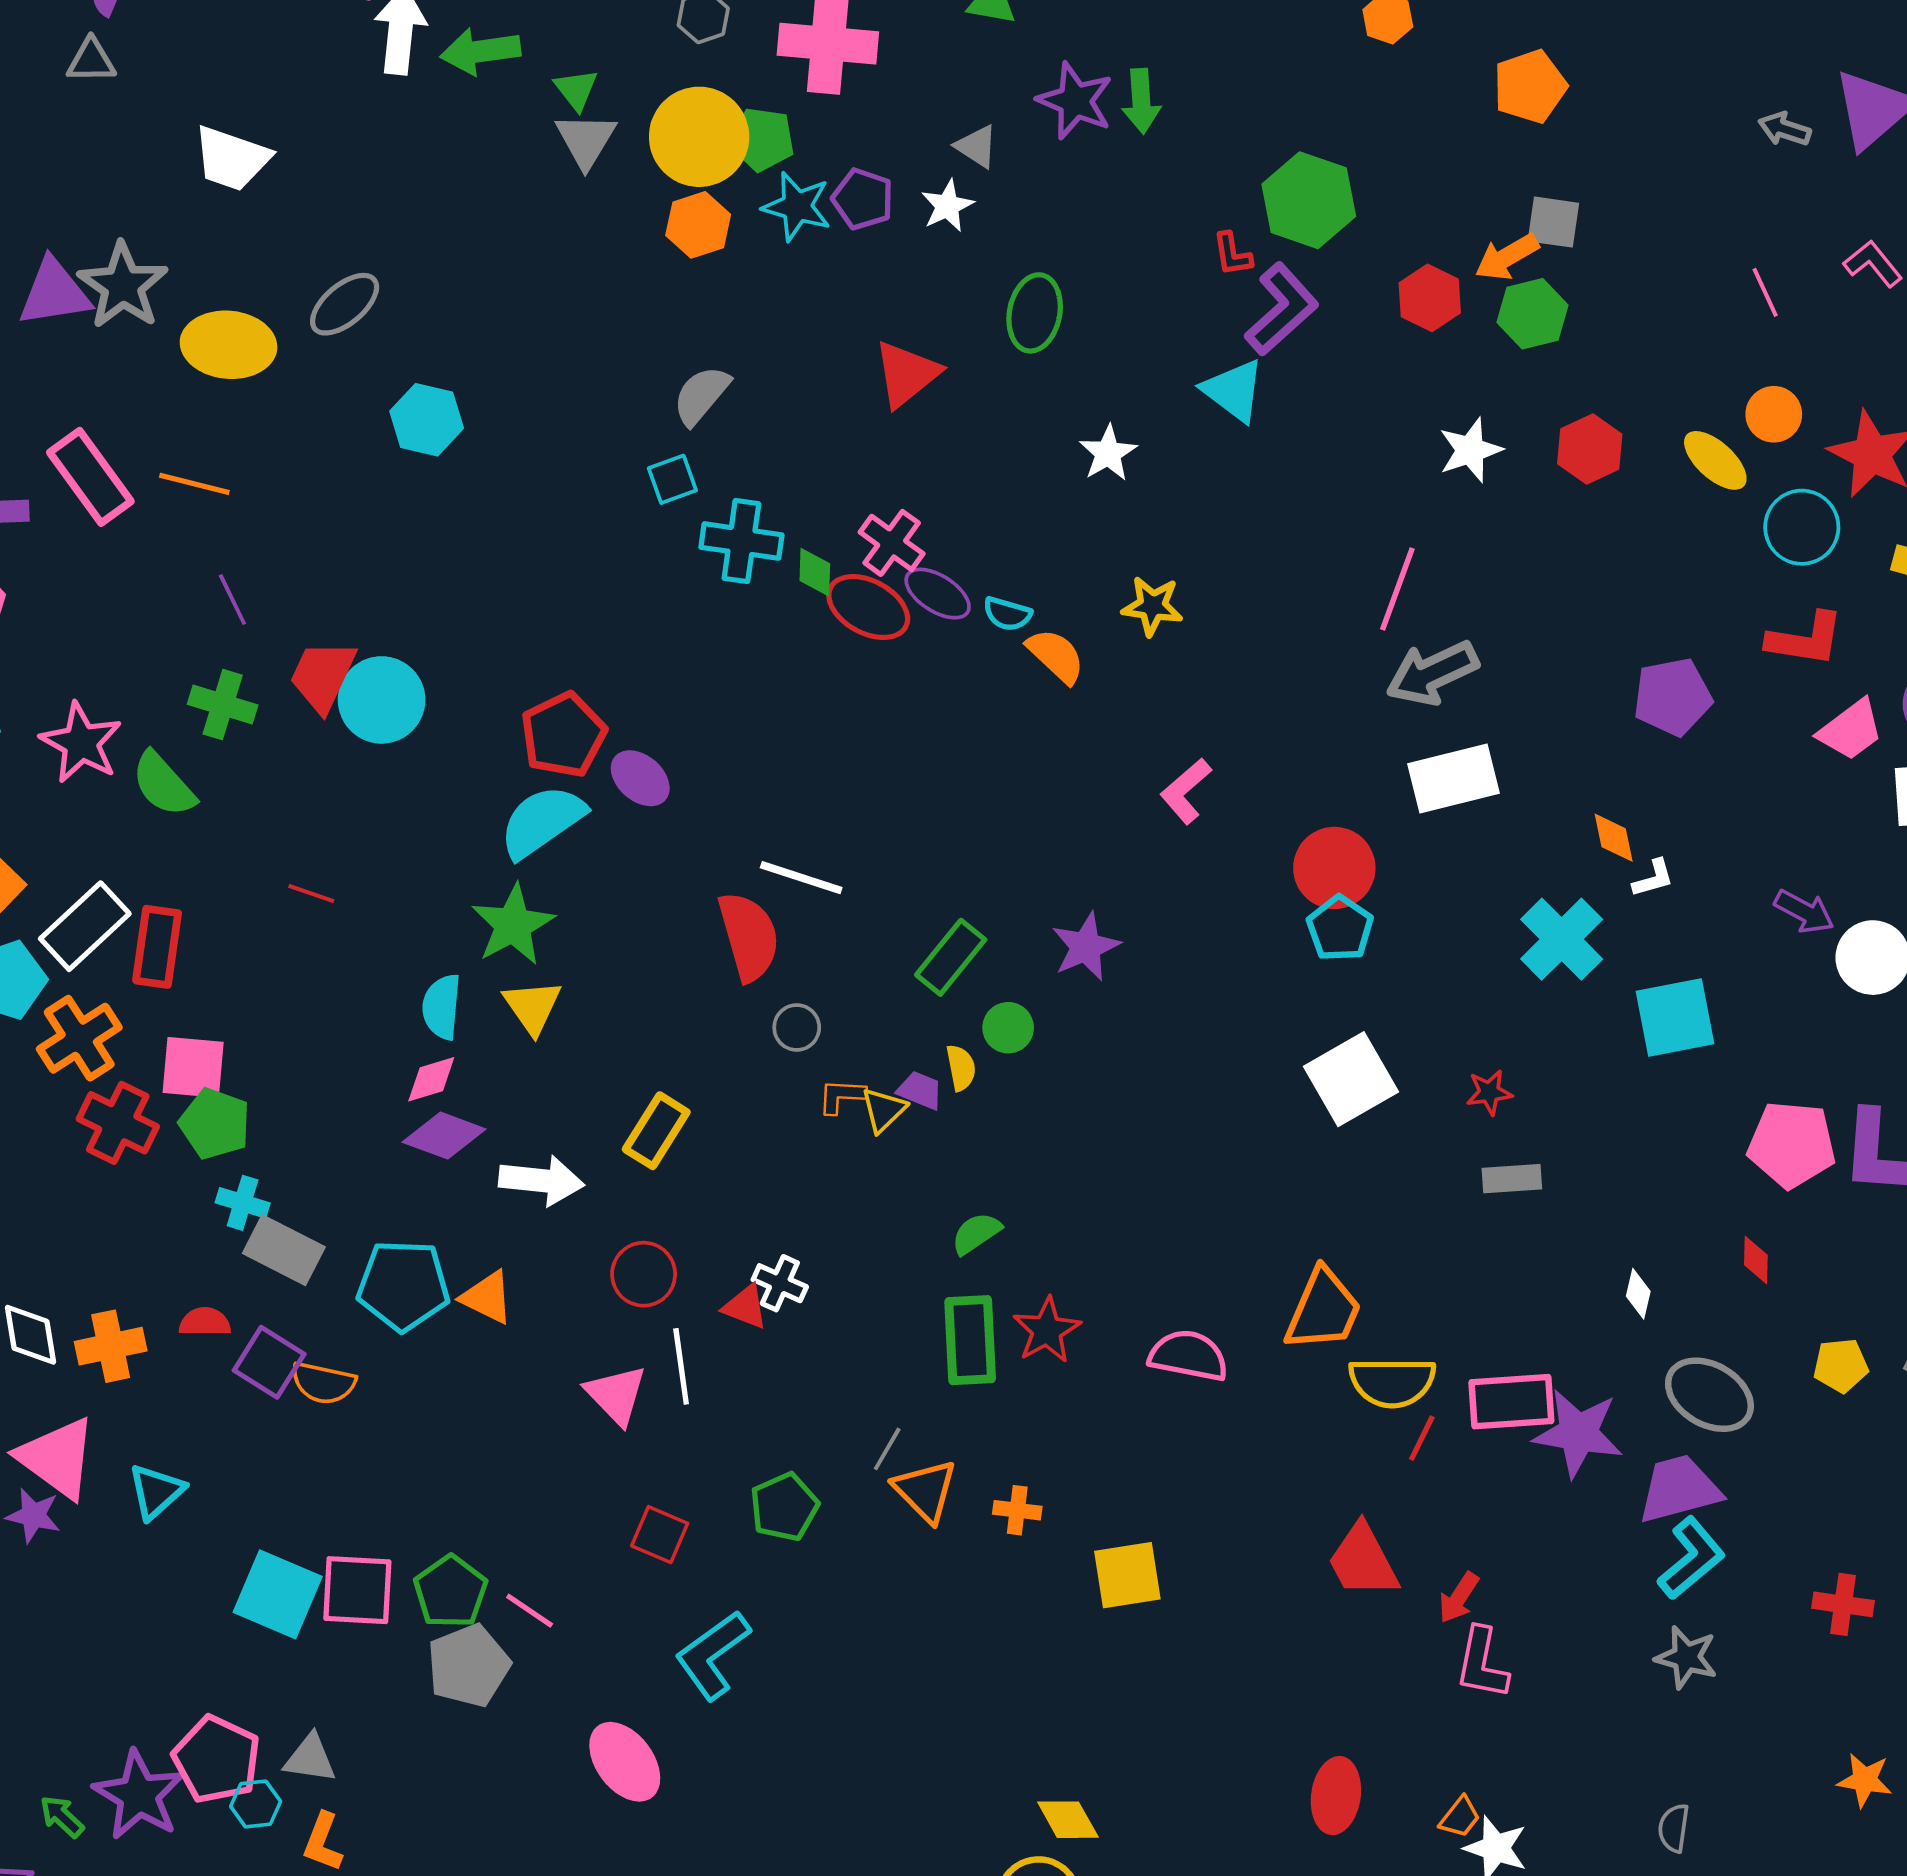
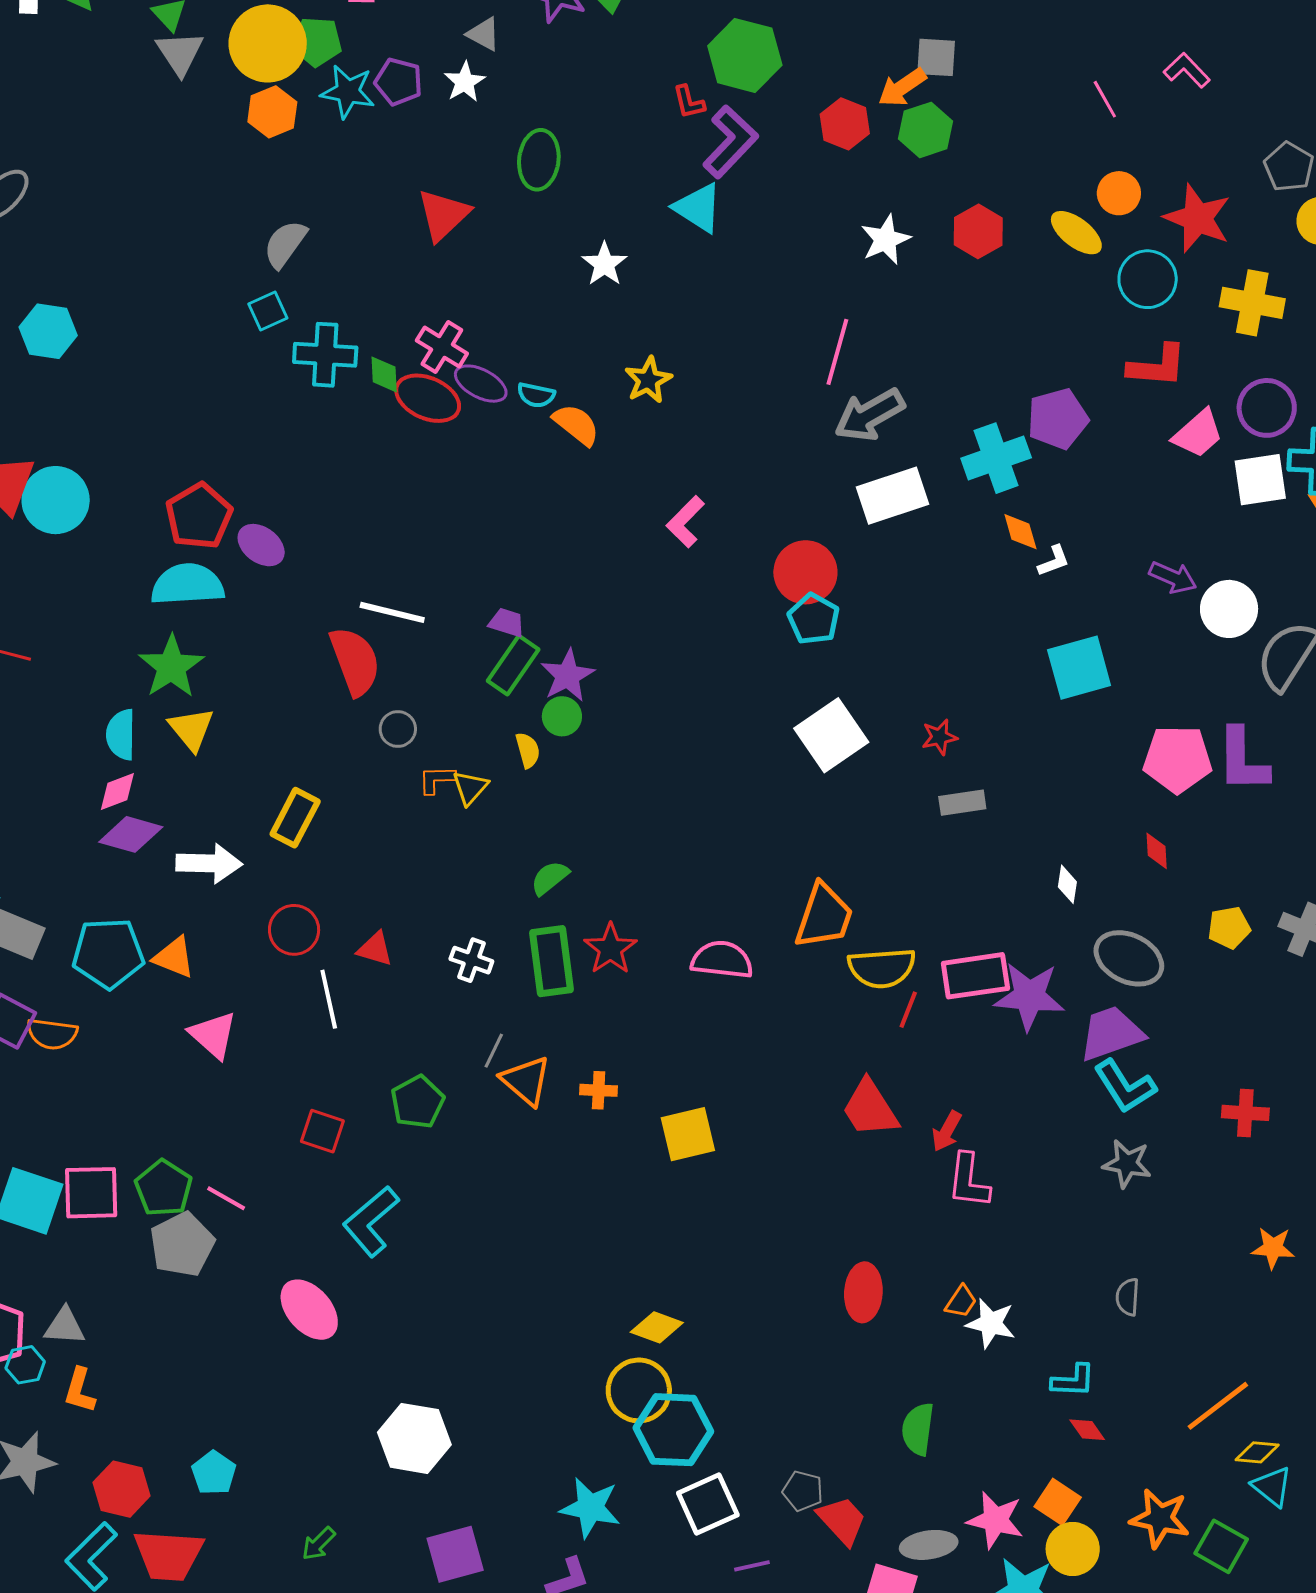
cyan hexagon: (427, 420) -> (48, 331), moved
yellow star: (1152, 606) -> (648, 380), turned -30
cyan semicircle: (542, 821) -> (187, 585), turned 36
cyan cross: (1562, 939) -> (996, 458), moved, turned 30
purple star: (1086, 947) -> (568, 676), moved
purple trapezoid: (920, 1090) -> (507, 623), moved
white cross: (780, 1283) -> (471, 960), moved
pink triangle: (616, 1395) -> (213, 1035), moved
cyan L-shape: (1691, 1558) -> (1125, 1086), turned 102
yellow diamond: (1068, 1820) -> (657, 1327), turned -36

